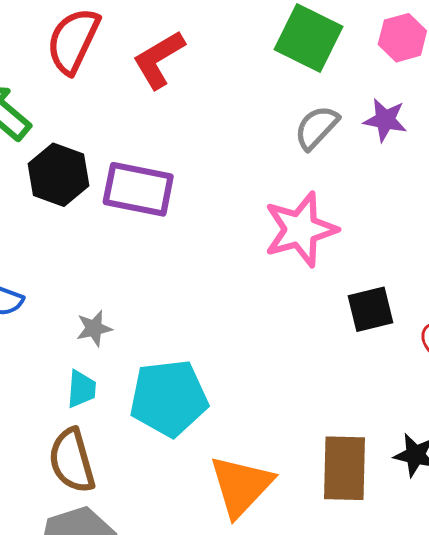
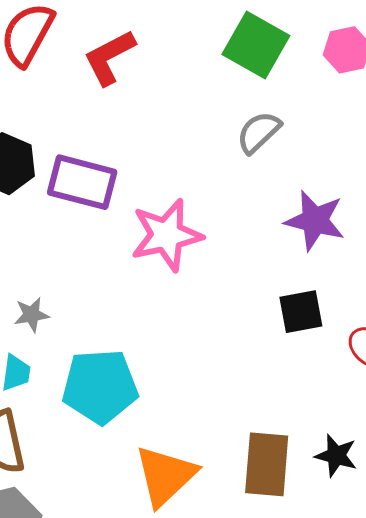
purple star: (385, 120) -> (315, 220), moved, size x1.4
pink star: (301, 229) -> (167, 235), moved

